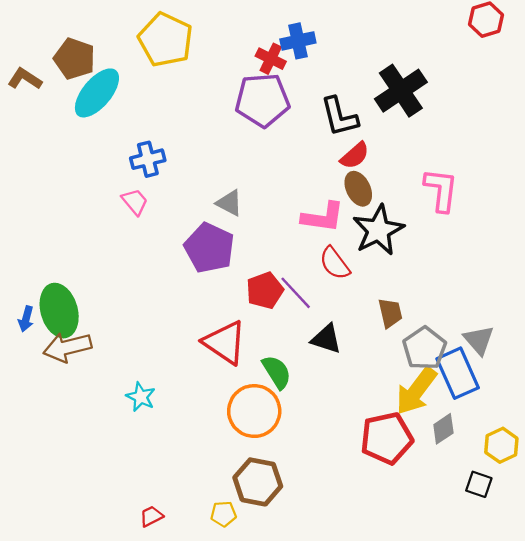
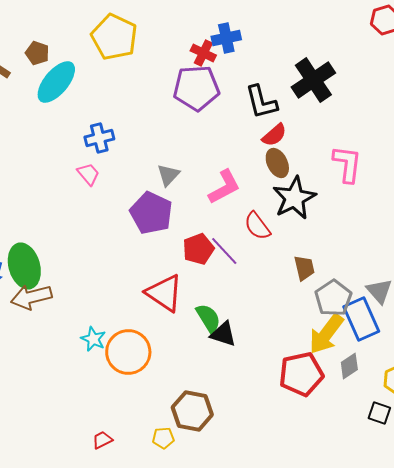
brown pentagon: (74, 59) -> (37, 53), size x0.7
gray triangle: (229, 203) -> (168, 175), turned 45
pink L-shape: (323, 217) -> (224, 187), moved, turned -36
black triangle: (326, 339) -> (223, 334), moved
orange circle: (254, 411) -> (128, 352), moved

